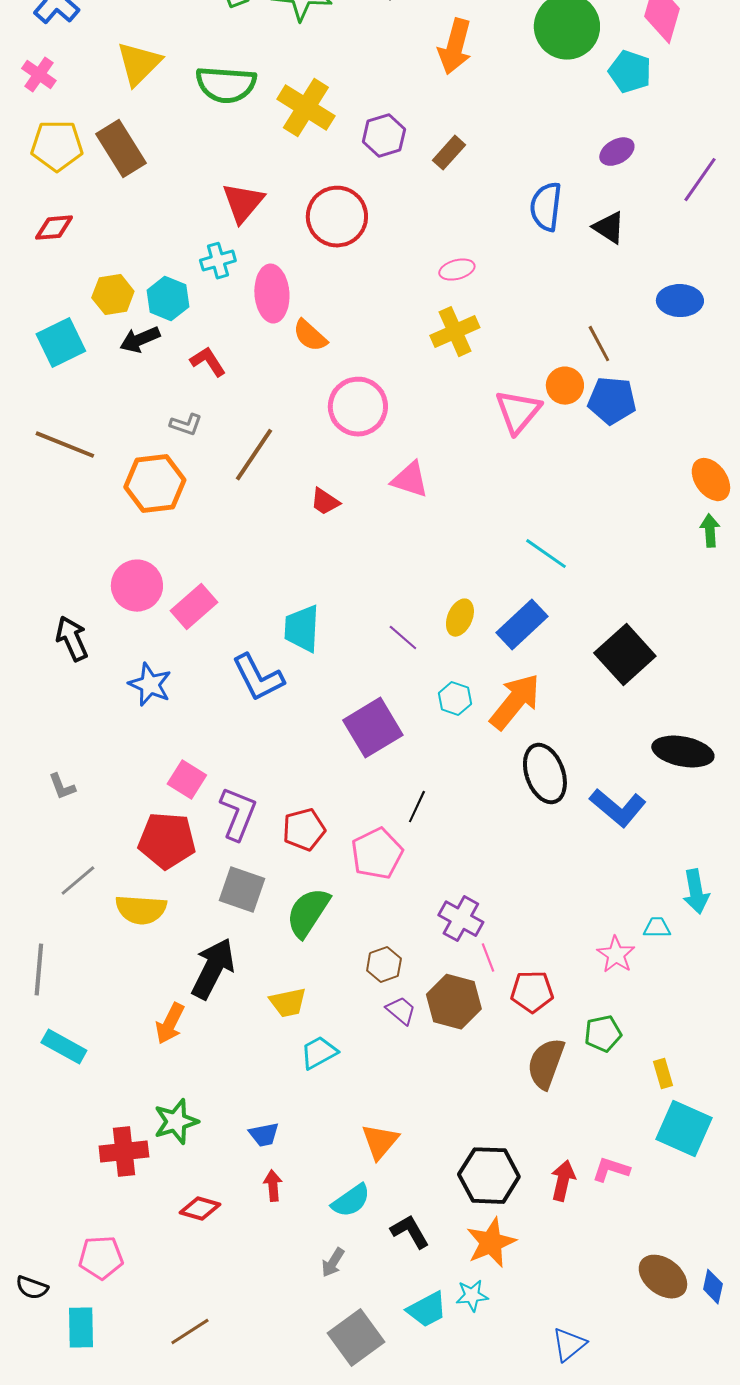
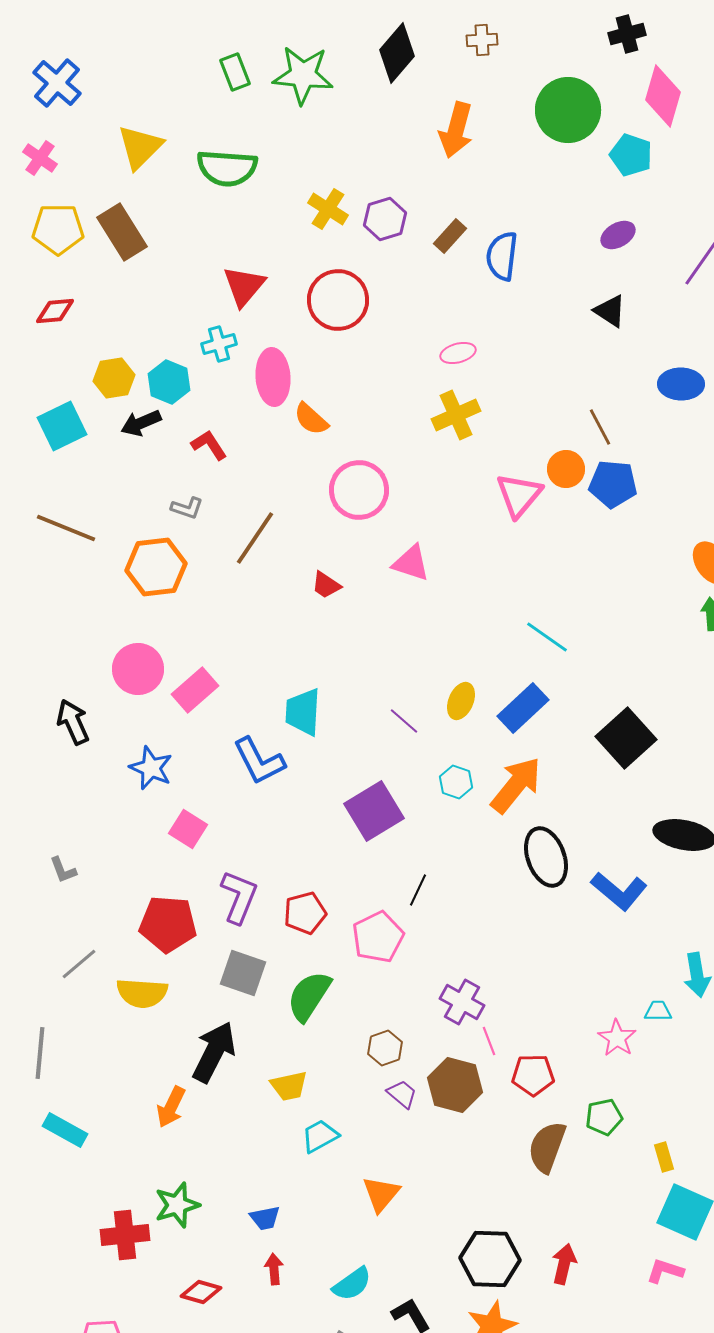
yellow cross: (306, 108) -> (328, 209), moved, size x0.7
blue semicircle: (546, 207) -> (502, 256), moved
pink square: (187, 780) -> (188, 829), moved
orange triangle: (380, 1142) -> (381, 1194), moved
pink L-shape: (611, 1170) -> (665, 1271), moved

